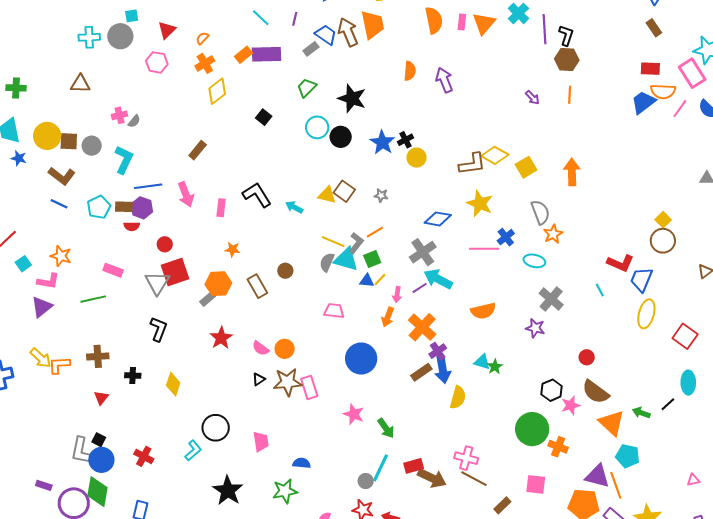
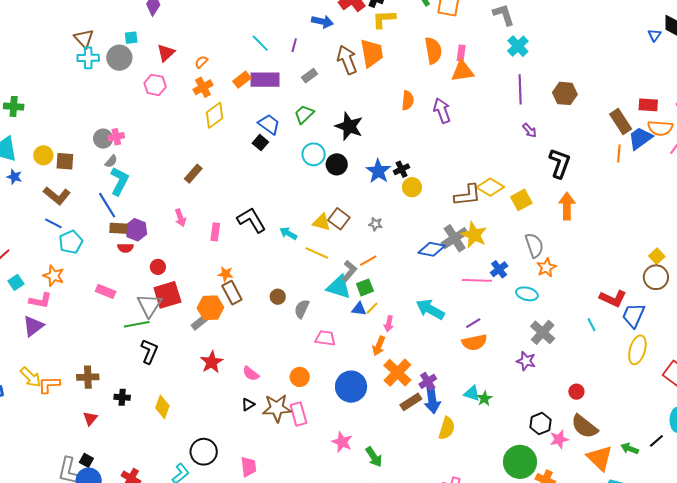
orange triangle: (484, 23) -> (462, 71), moved, turned 40
brown rectangle: (654, 28) -> (621, 121), moved, size x1.4
purple line: (545, 29) -> (520, 89), moved
blue trapezoid: (326, 35) -> (269, 124), moved
black L-shape: (566, 35) -> (560, 163), moved, size x1.4
brown triangle: (80, 84) -> (84, 38), moved, turned 45
orange line: (570, 95) -> (619, 153), moved
gray semicircle: (134, 121) -> (111, 161), moved
yellow circle: (47, 136) -> (43, 155), size x0.7
gray circle: (92, 146) -> (103, 139), moved
blue line: (148, 186) -> (107, 205), moved, turned 64
pink arrow: (186, 194) -> (180, 218), size x0.7
cyan pentagon: (99, 207) -> (71, 242), moved
yellow line: (333, 242) -> (317, 253), moved
gray cross: (423, 252) -> (455, 238), moved
gray semicircle: (327, 262) -> (302, 309), moved
brown rectangle: (257, 286) -> (232, 293), moved
purple line: (420, 288) -> (473, 323), moved
green line: (93, 299) -> (137, 324), moved
orange cross: (422, 327) -> (397, 373), moved
orange circle: (285, 349) -> (300, 377), moved

